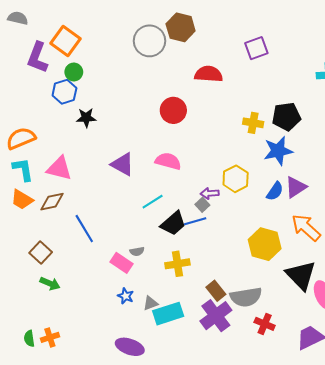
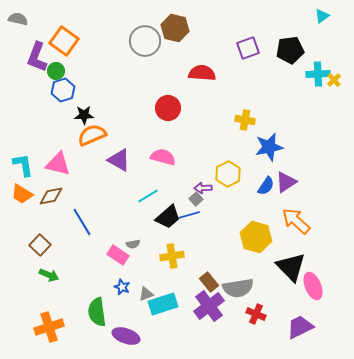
green circle: (74, 72) -> (56, 71), moved
black pentagon: (286, 117) -> (290, 50), moved
orange semicircle: (21, 138) -> (92, 135), moved
orange cross: (50, 337) -> (49, 327), size x1.6
green semicircle: (29, 338) -> (97, 312), moved, size x1.8

